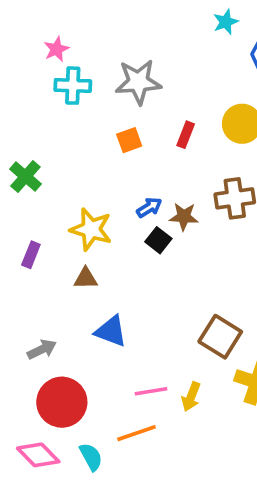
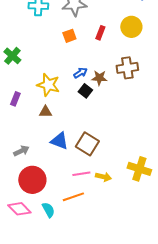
brown square: (220, 337) -> (87, 144), moved
yellow arrow: (191, 397) -> (103, 177), turned -98

